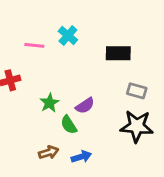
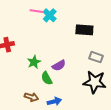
pink line: (34, 45) -> (37, 11), moved
brown arrow: (49, 152) -> (31, 97), turned 32

